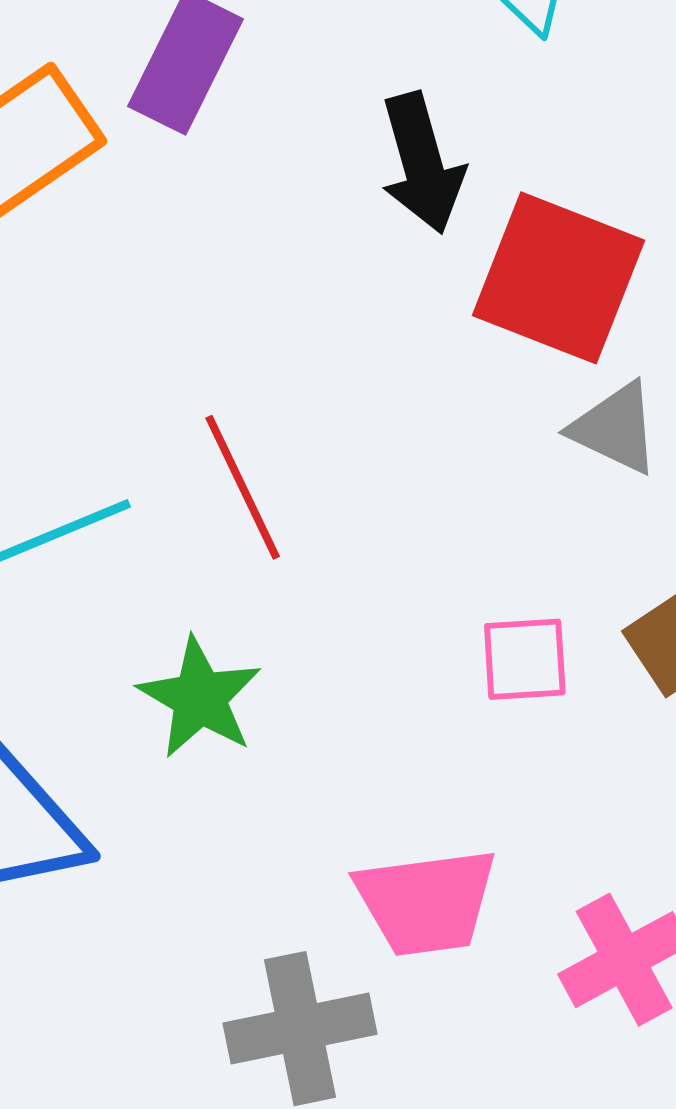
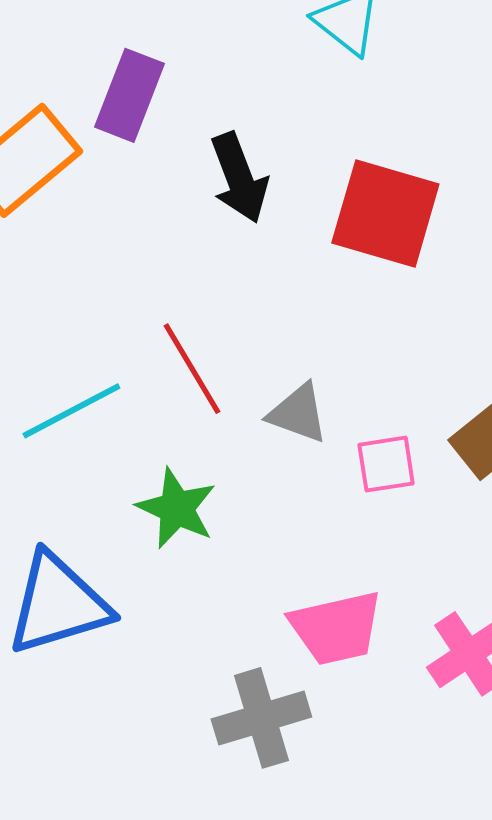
black arrow: (422, 163) -> (239, 178), moved
gray triangle: (615, 428) -> (298, 413), moved

